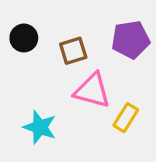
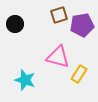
brown square: (73, 51) -> (59, 15), moved

